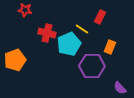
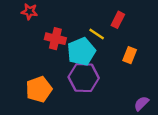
orange pentagon: (15, 60) -> (39, 89), moved
purple hexagon: (92, 66) -> (84, 78), moved
purple semicircle: (120, 88) -> (141, 103), turned 88

